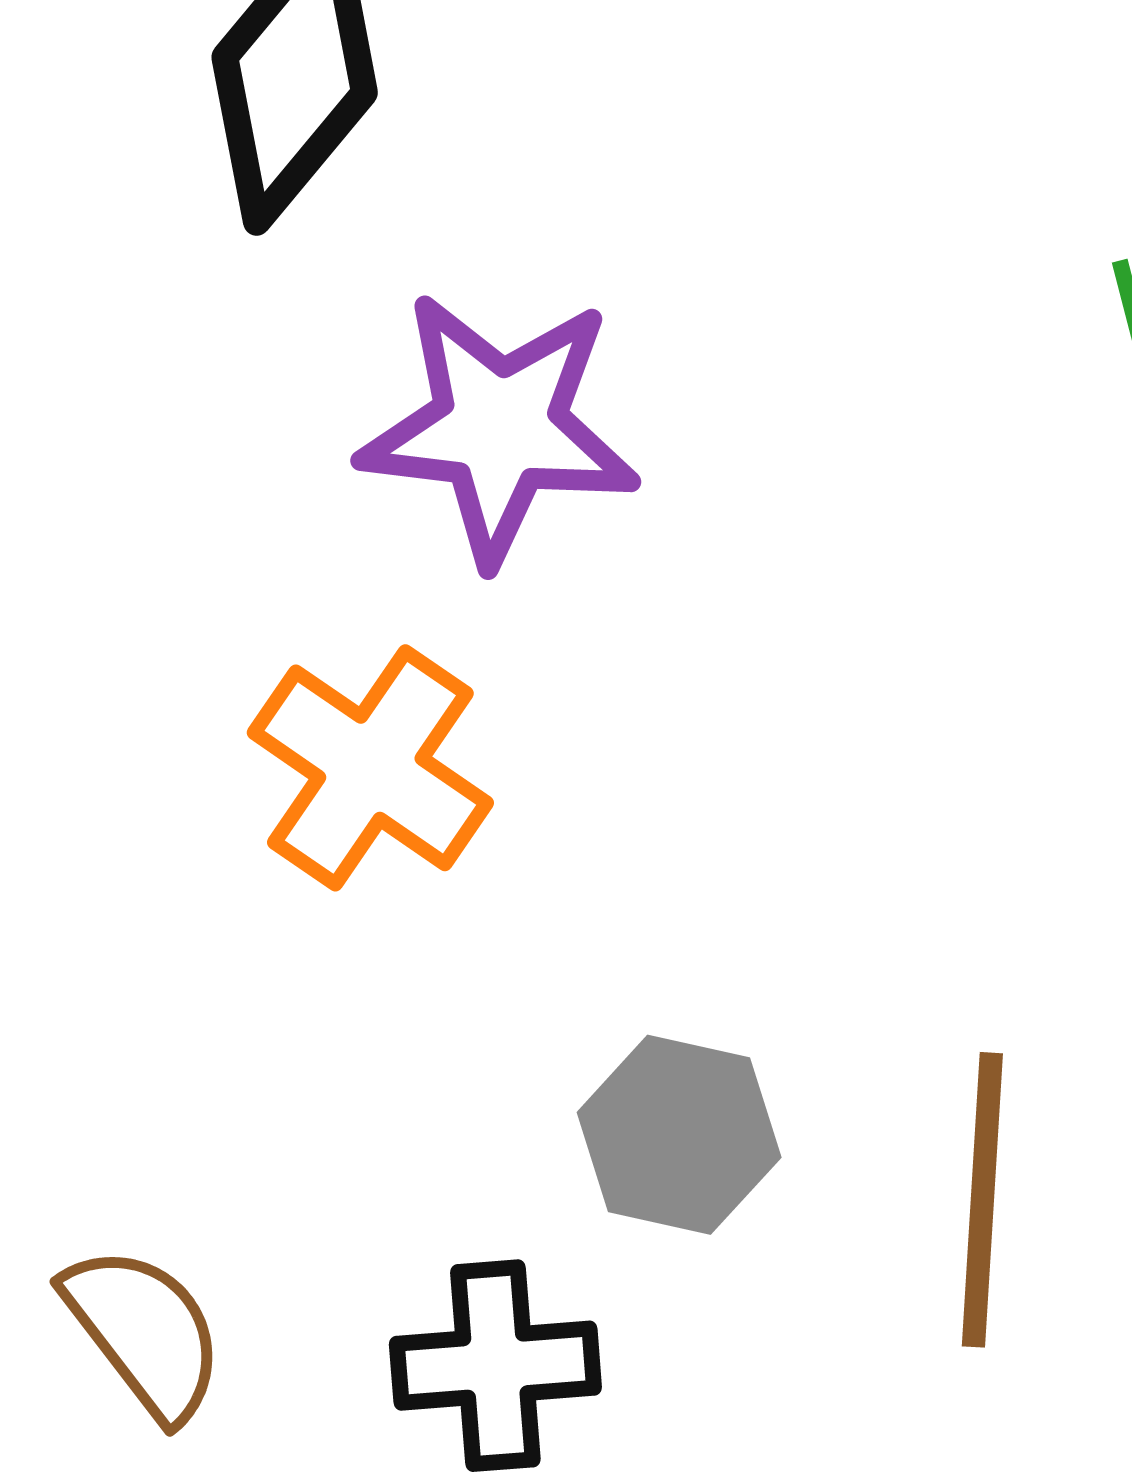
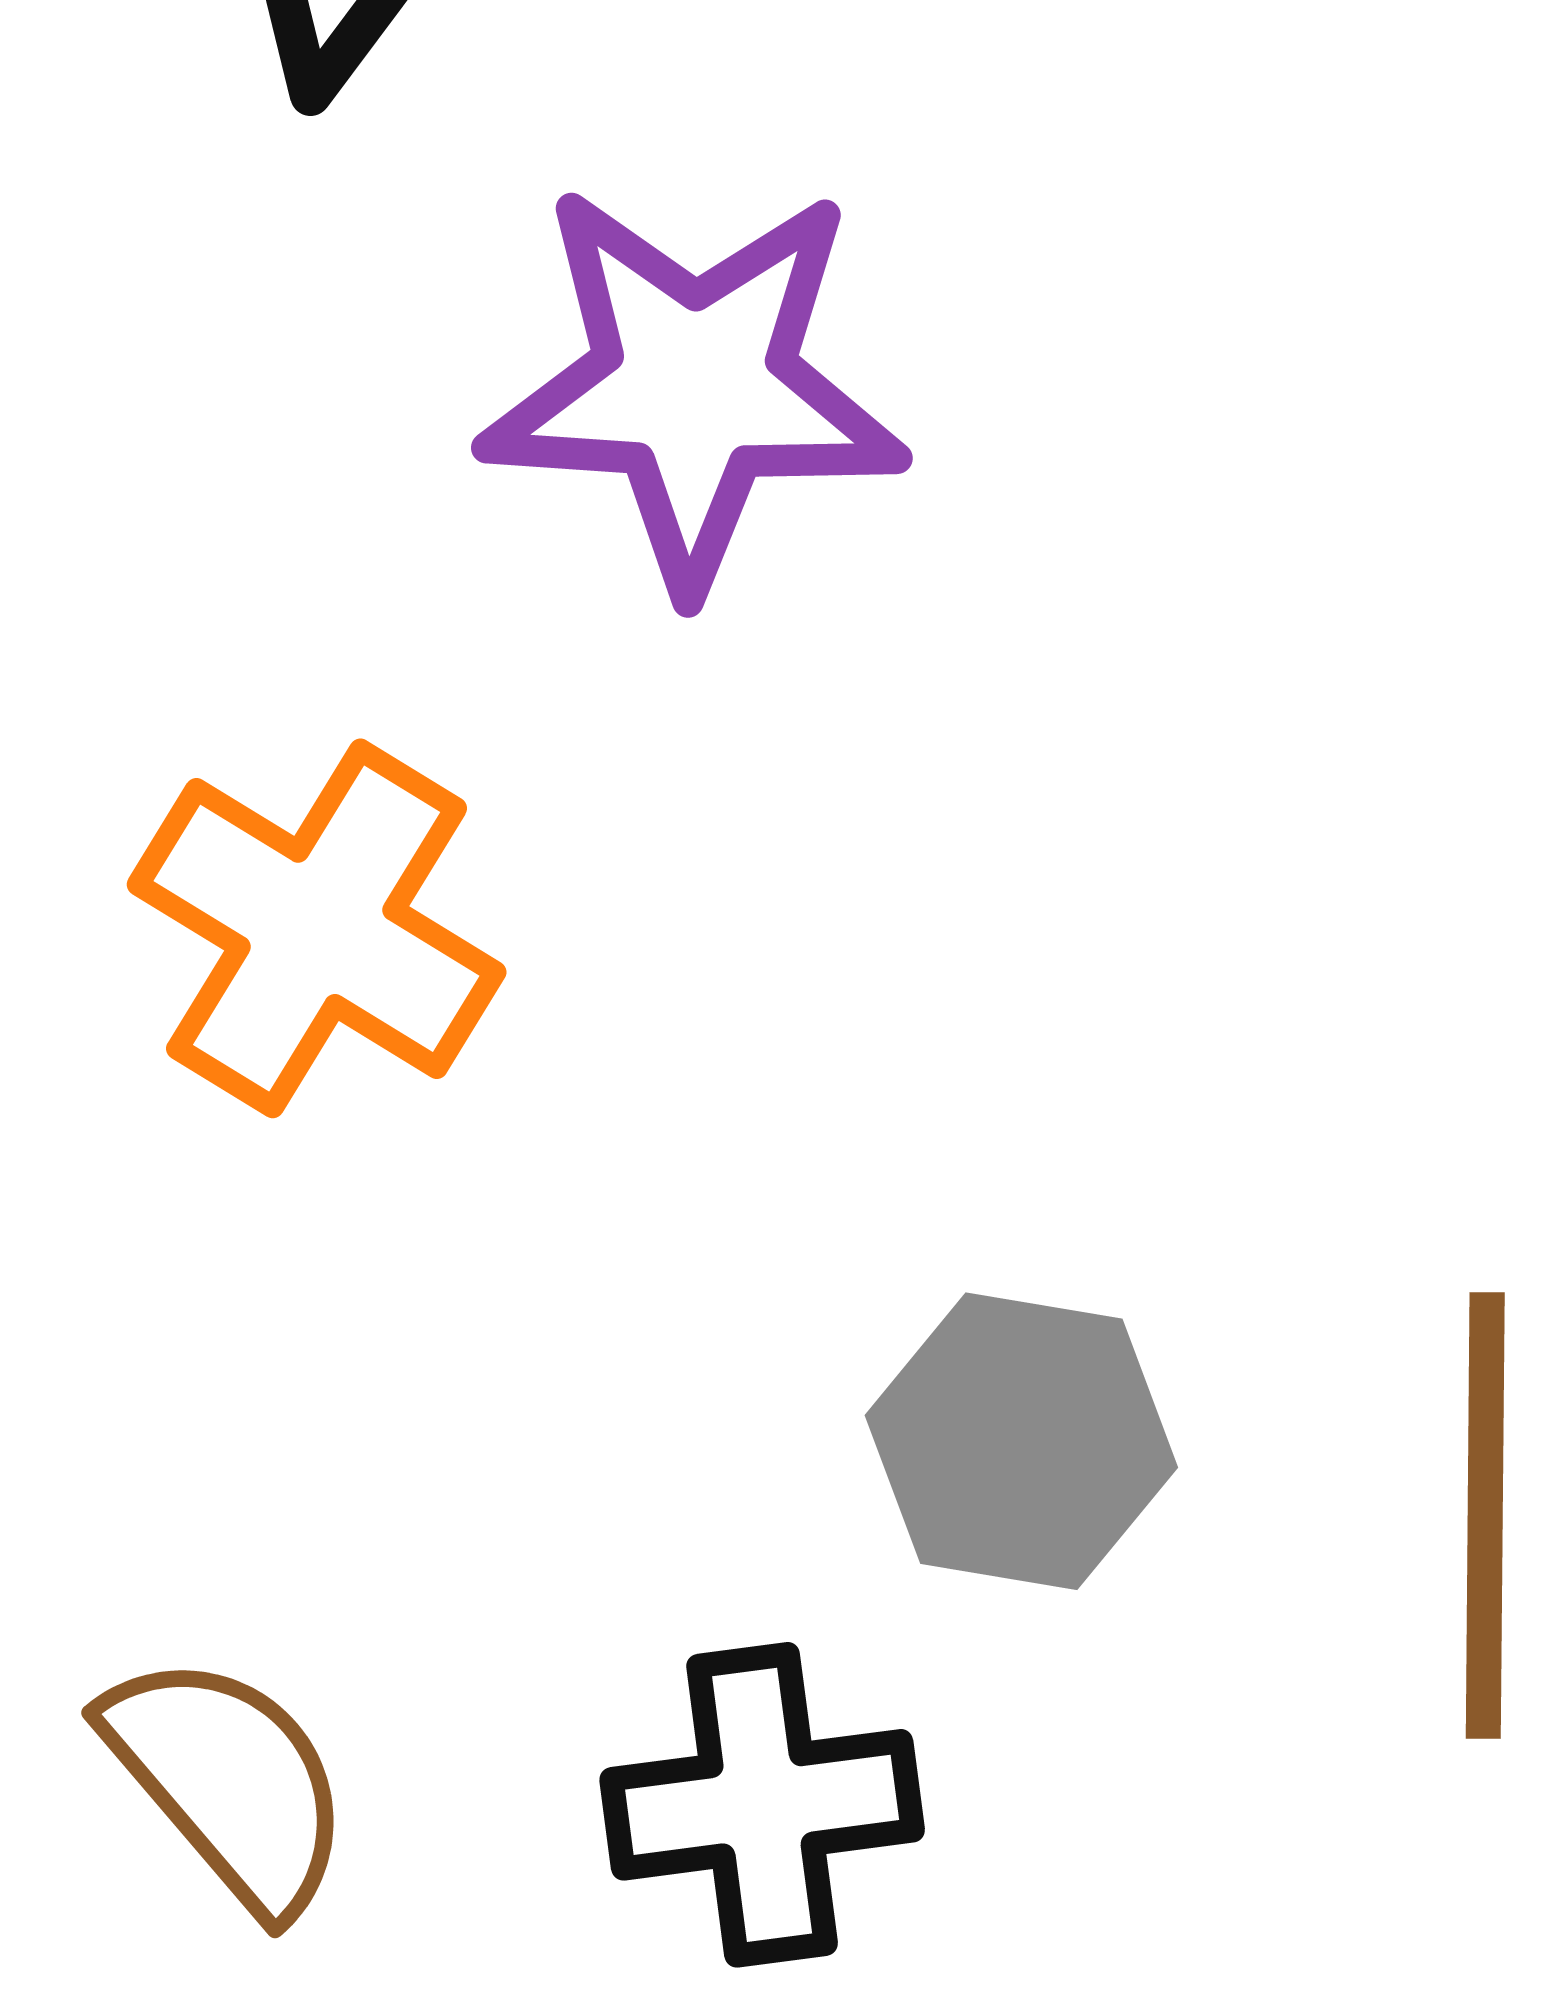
orange cross: (370, 768) -> (317, 928), moved

